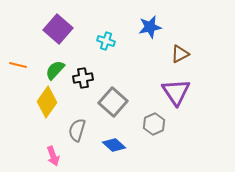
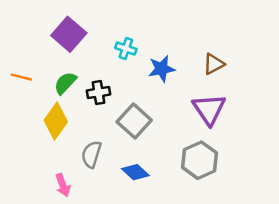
blue star: (150, 27) -> (161, 69), moved
gray hexagon: (154, 124) -> (200, 160), moved, size x1.4

